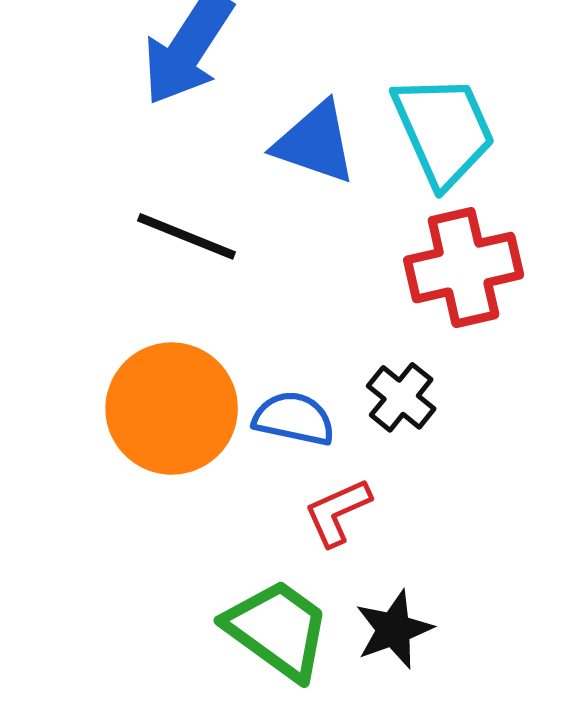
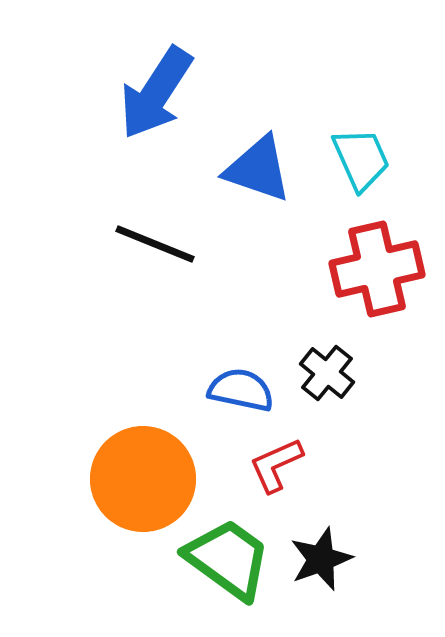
cyan trapezoid: (444, 130) -> (361, 159), size x0.7
orange circle: (172, 409) -> (143, 479), moved

